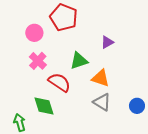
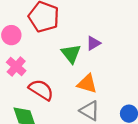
green triangle: (79, 61) -> (71, 54), moved, turned -48

